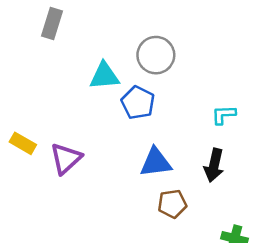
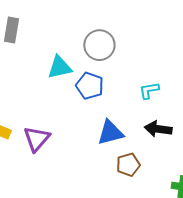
cyan L-shape: (224, 115) -> (149, 90), moved
black arrow: (214, 165) -> (158, 129), turned 92

